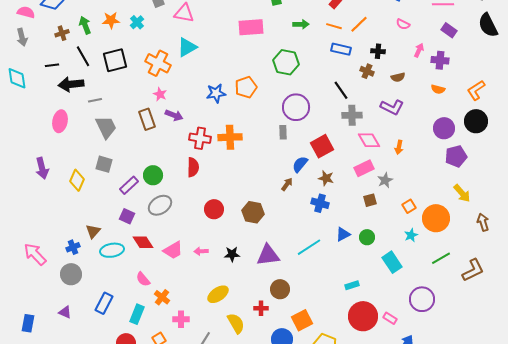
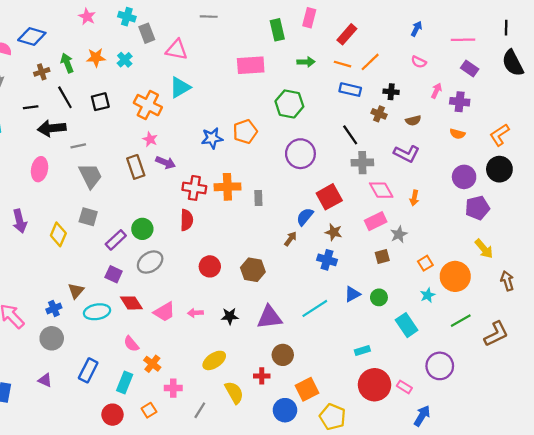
black square: (115, 60) -> (100, 102), size x0.7
gray rectangle: (283, 132) -> (258, 198), moved

